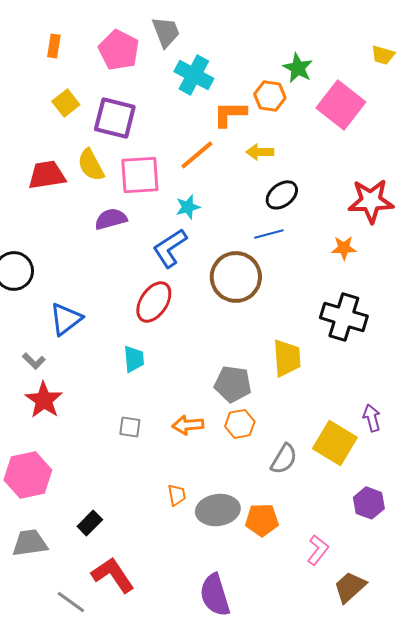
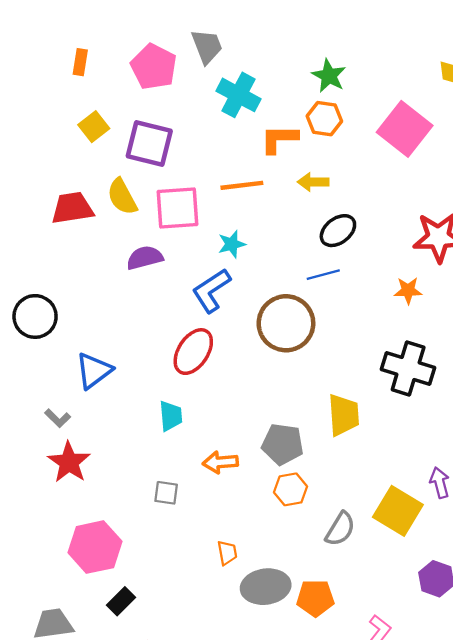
green star: (298, 68) -> (329, 76), moved
orange line: (197, 155) -> (242, 185), turned 33
orange arrow: (188, 425) -> (220, 462), moved
pink hexagon: (28, 475) -> (95, 547), moved
orange trapezoid: (177, 495) -> (227, 553), moved

